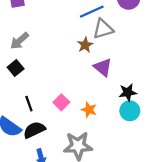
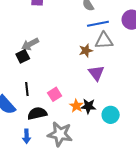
gray arrow: (19, 41) -> (30, 44), moved
black star: (128, 92) -> (88, 106), moved
black semicircle: (34, 130) -> (37, 113), moved

